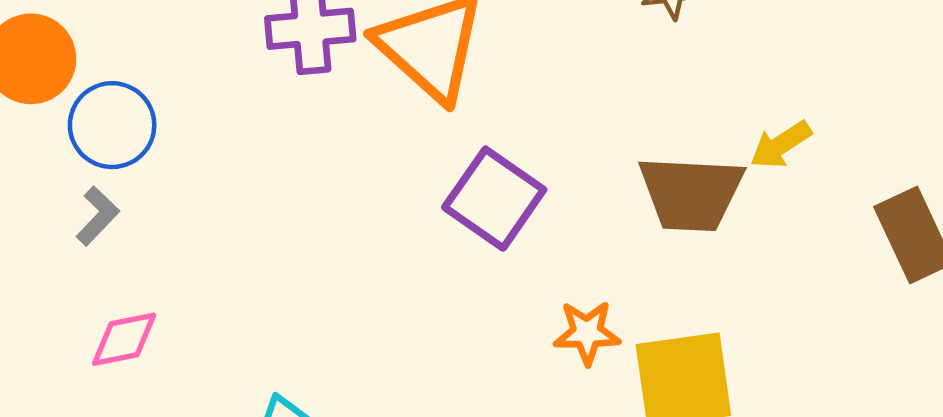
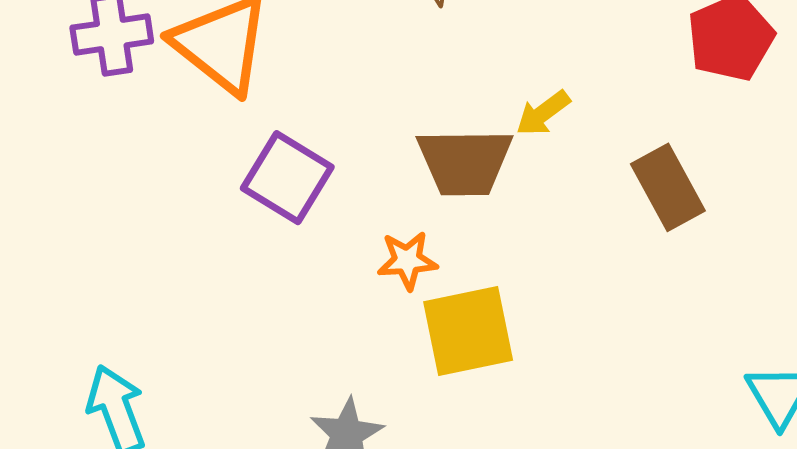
orange star: (587, 333) -> (407, 260), moved

